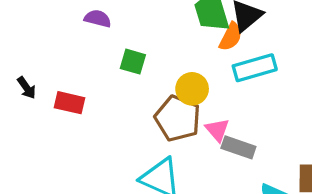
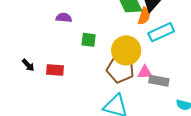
yellow circle: (192, 89) -> (126, 50), size x1.5
pink triangle: (217, 130) -> (145, 72), turned -42

